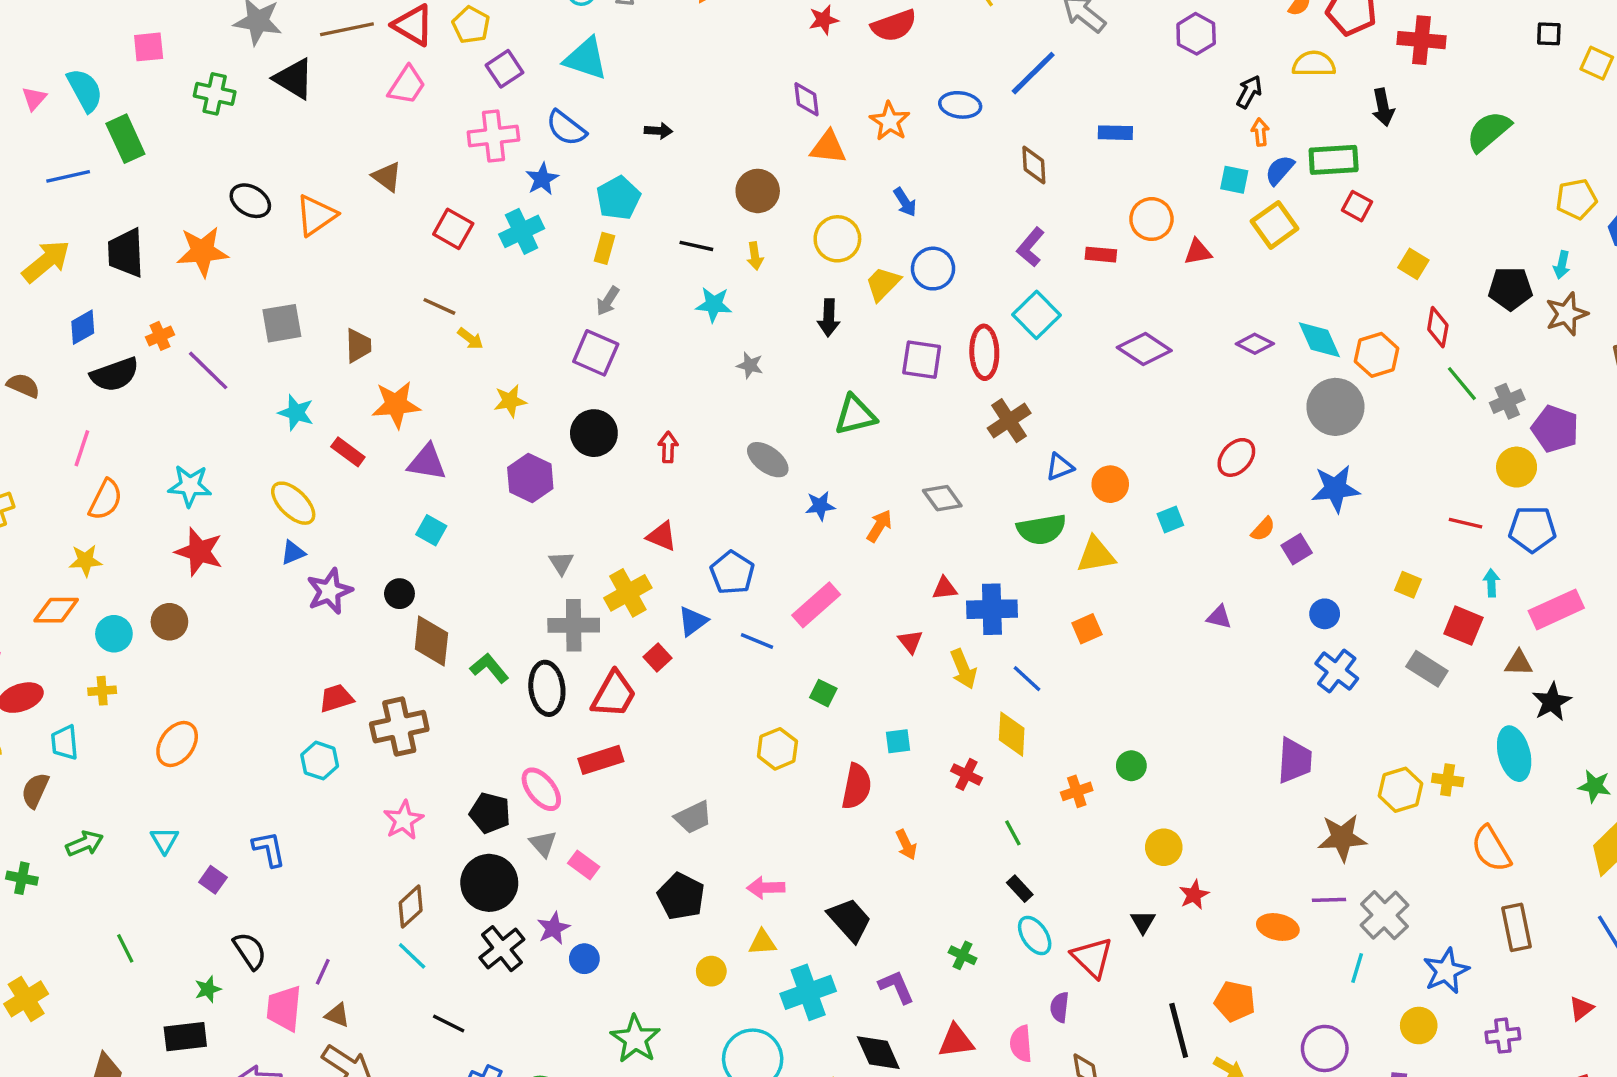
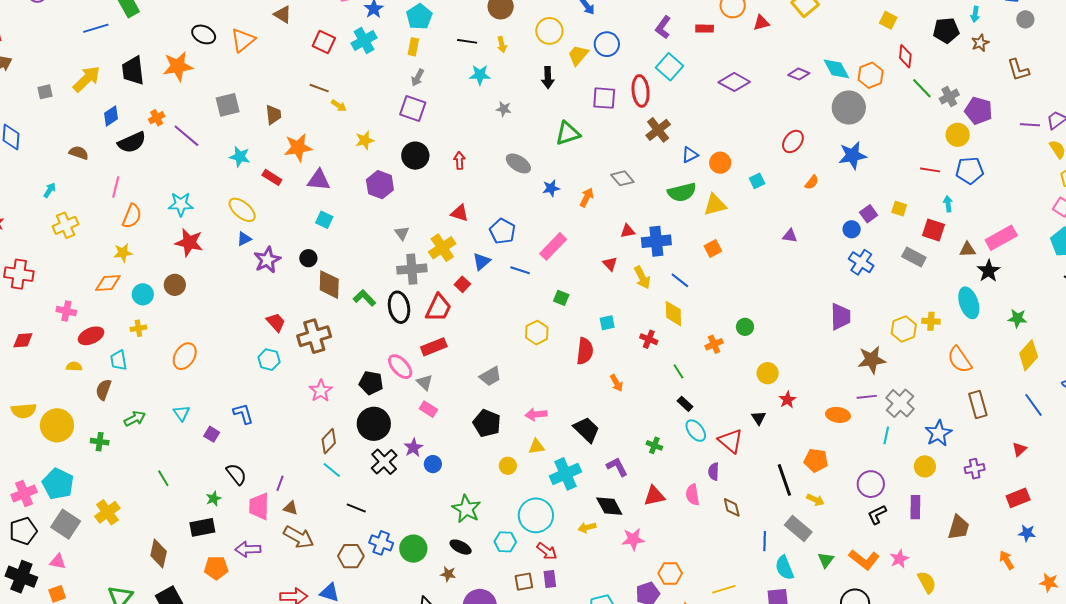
brown star: (1567, 314) -> (980, 43), size x0.7
purple square: (1297, 549) -> (869, 214), moved
pink rectangle: (1556, 609) -> (1001, 238), moved
red trapezoid: (336, 698) -> (276, 322), turned 70
gray triangle: (543, 844) -> (425, 382), moved

